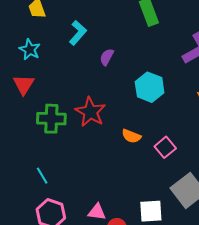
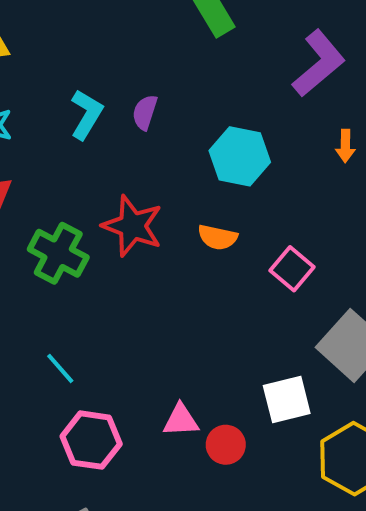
cyan L-shape: (78, 33) -> (86, 114), moved
green cross: (51, 119) -> (58, 253), turned 36
orange semicircle: (131, 136) -> (218, 237), moved

